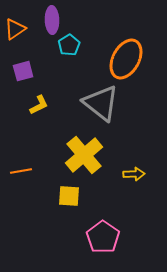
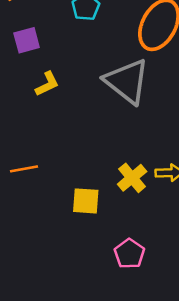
yellow cross: (84, 155) -> (132, 178), moved, size x0.6
pink pentagon: (103, 237) -> (129, 254), size x0.7

